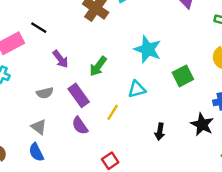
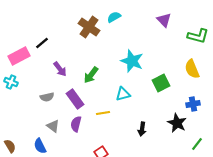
black line: (39, 28) -> (42, 43), turned -72
yellow line: (113, 112) -> (103, 113), turned 48
purple semicircle: (80, 126) -> (76, 124), turned 49
gray triangle: (39, 127) -> (53, 126), moved

